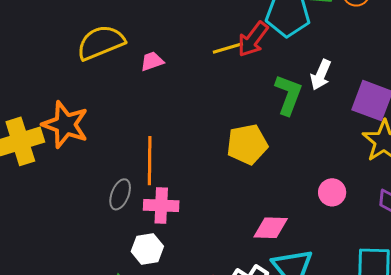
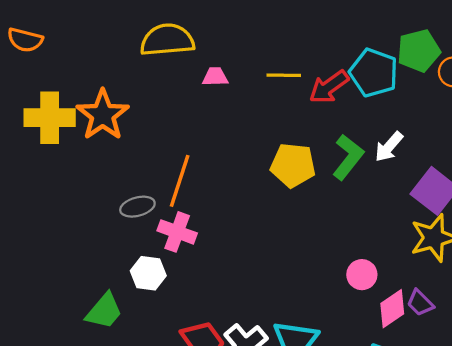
yellow line: (228, 48) -> (284, 75), moved
yellow pentagon: (247, 144) -> (293, 165), moved
gray ellipse: (120, 194) -> (137, 207), turned 36
pink diamond: (271, 228) -> (392, 309), moved, turned -54

